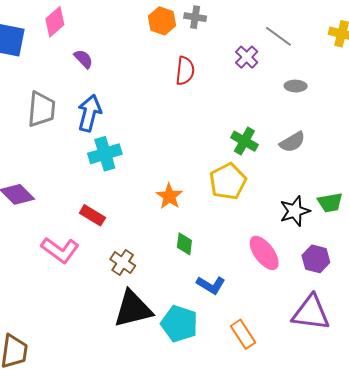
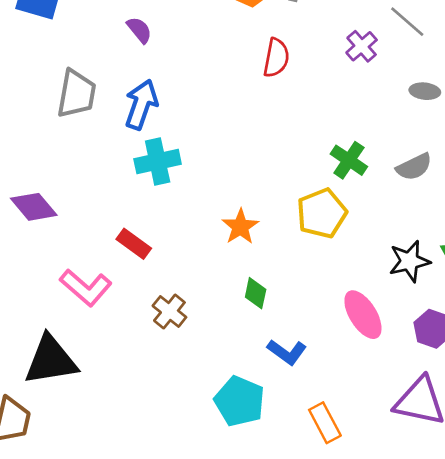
black triangle: (133, 309) -> (51, 360), moved

